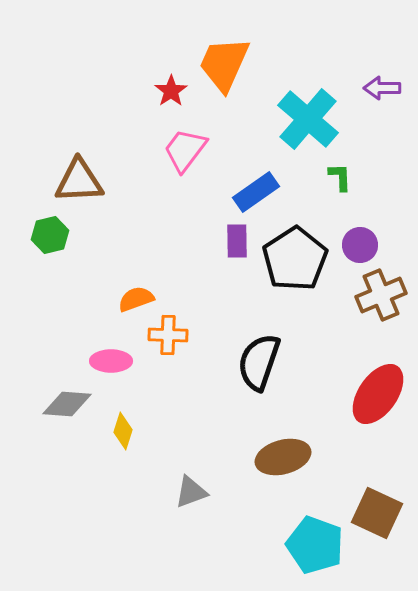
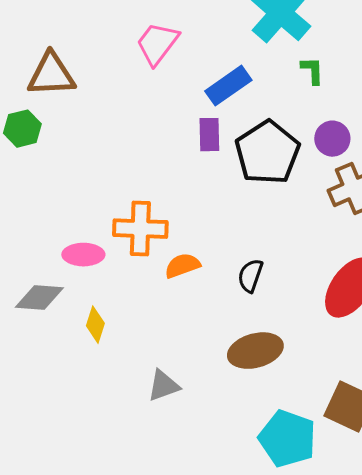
orange semicircle: (136, 299) -> (182, 266), moved
orange cross: (168, 335) -> (140, 229), size x1.4
black semicircle: (259, 362) -> (250, 276), moved, size x0.6

